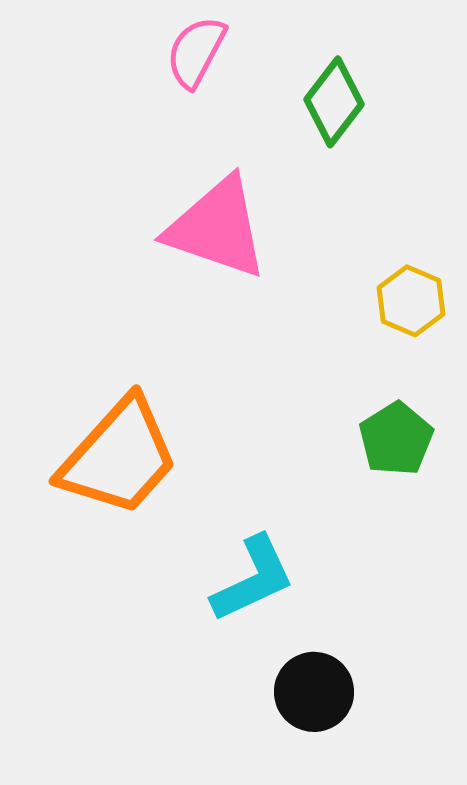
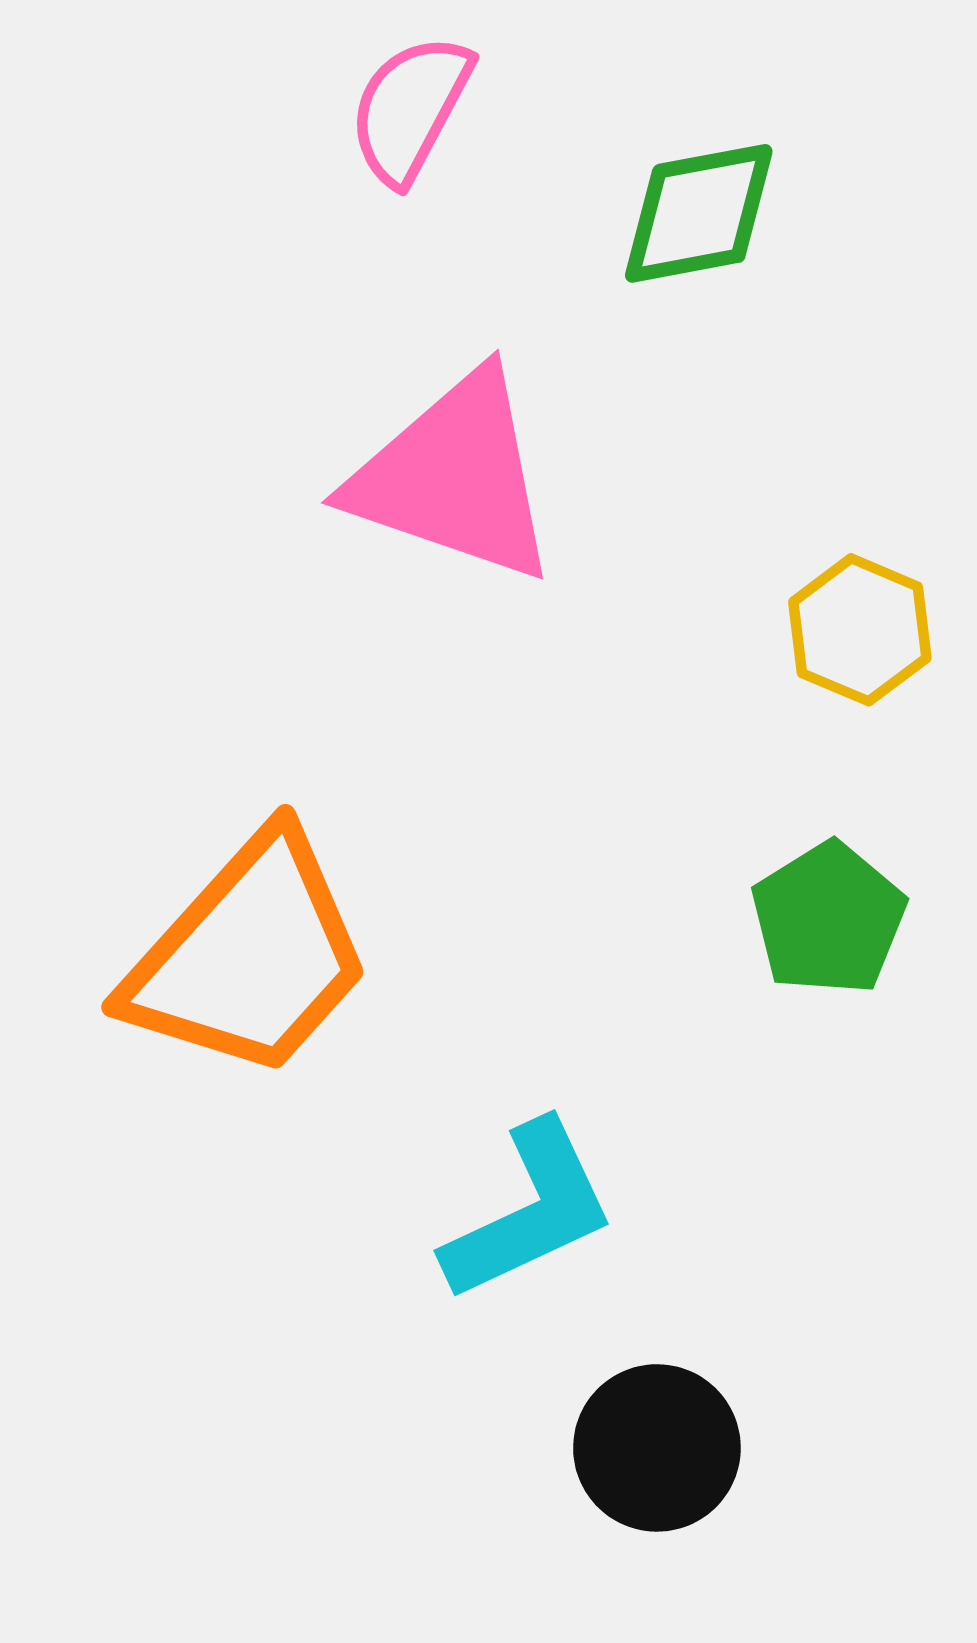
green diamond: (334, 102) -> (699, 213), turned 42

